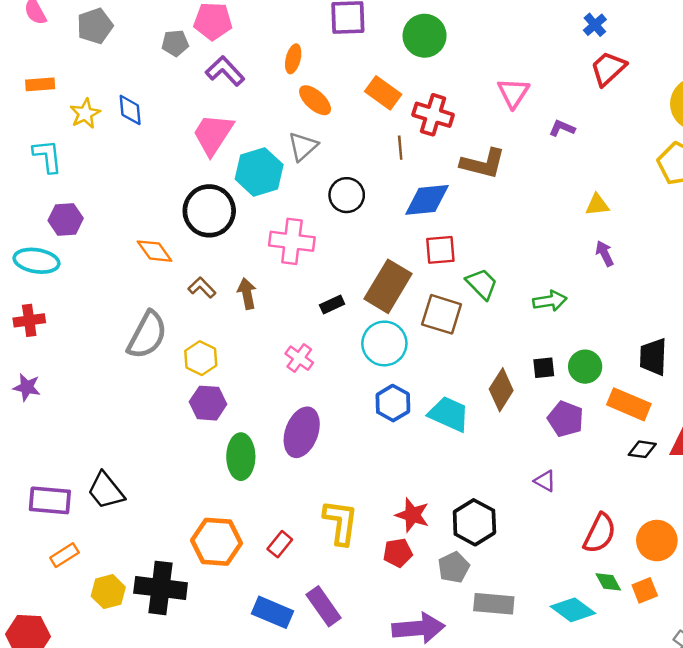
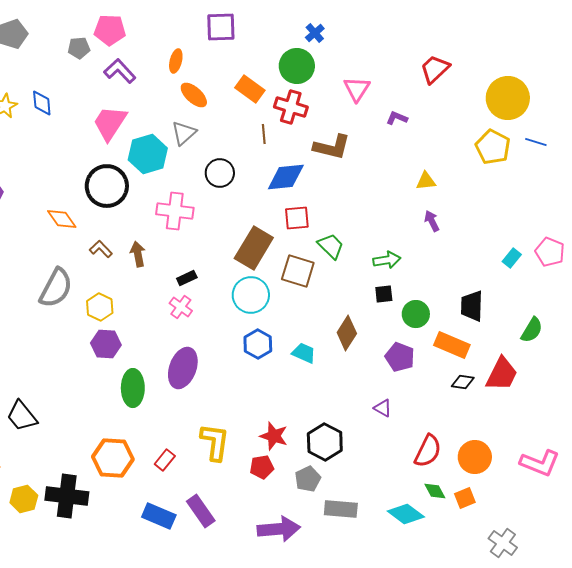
blue cross: (595, 25) -> (315, 33), moved
green circle: (425, 36) -> (297, 66), moved
black rectangle: (332, 305) -> (187, 278), moved
black square: (544, 368) -> (384, 294), moved
cyan trapezoid: (449, 414) -> (304, 353), size x0.7

